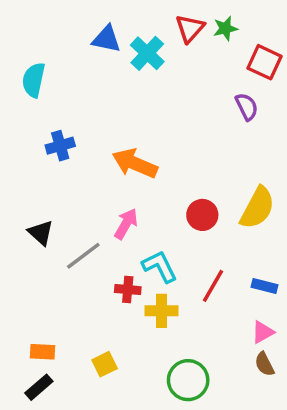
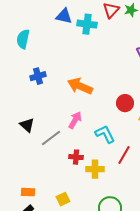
cyan cross: (147, 53) -> (87, 24), turned -36
red circle: (202, 215) -> (125, 103), moved
cyan L-shape: (160, 266) -> (105, 134), moved

